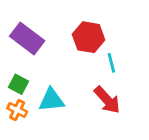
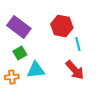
green square: (19, 84) -> (20, 53), moved, turned 32
orange cross: (17, 110) -> (12, 77), turned -32

